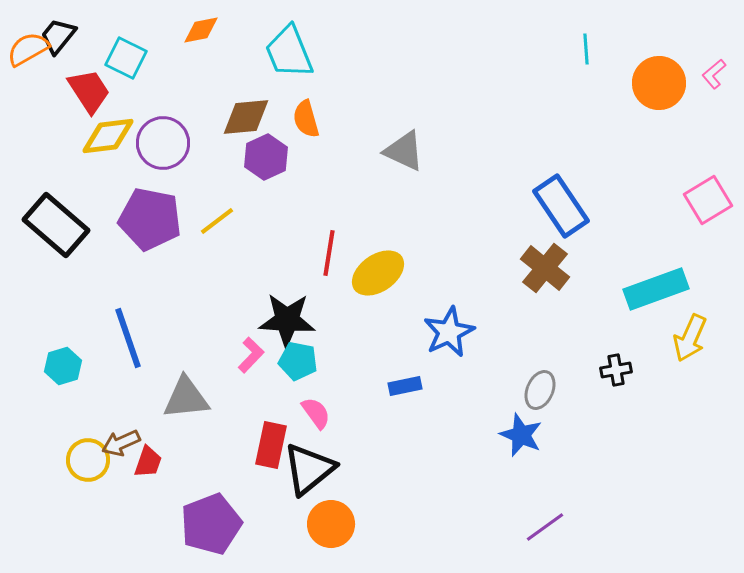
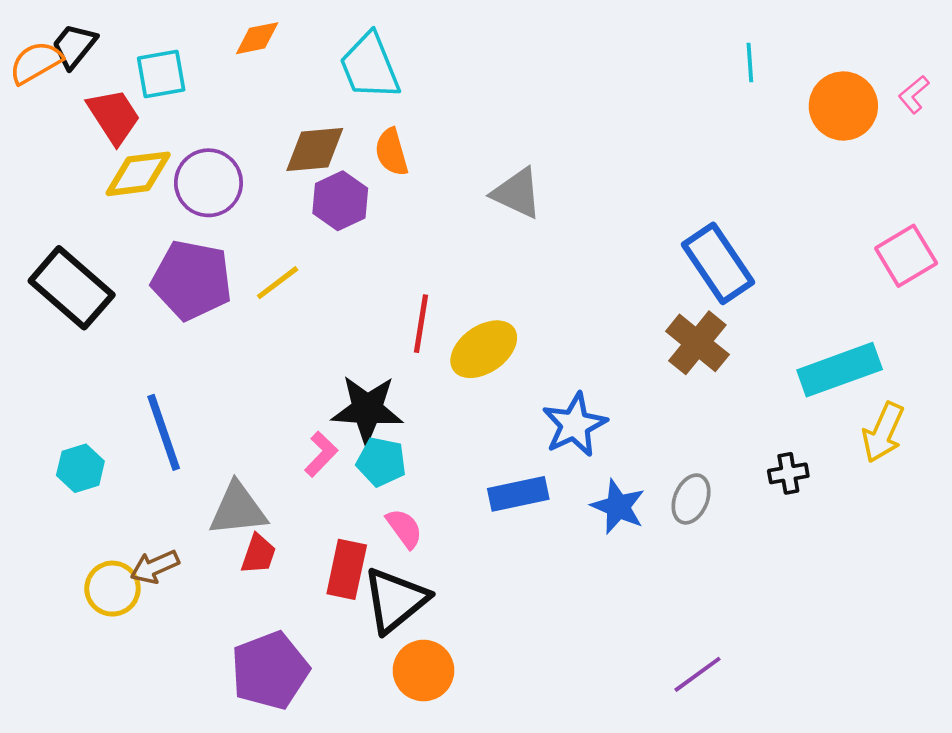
cyan square: (126, 58) -> (161, 74), turned -36
blue rectangle: (405, 386) -> (518, 494), size x1.4
blue star: (521, 435) -> (618, 507), moved
red trapezoid: (148, 462) -> (258, 554), moved

